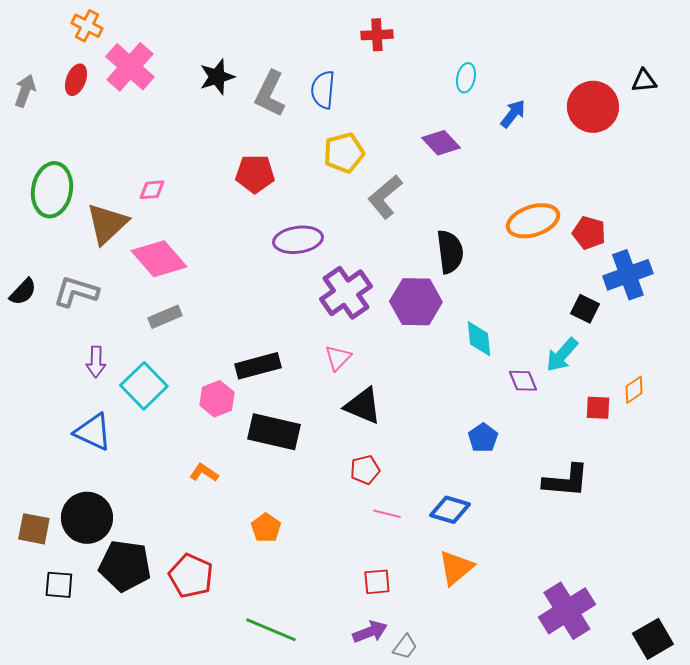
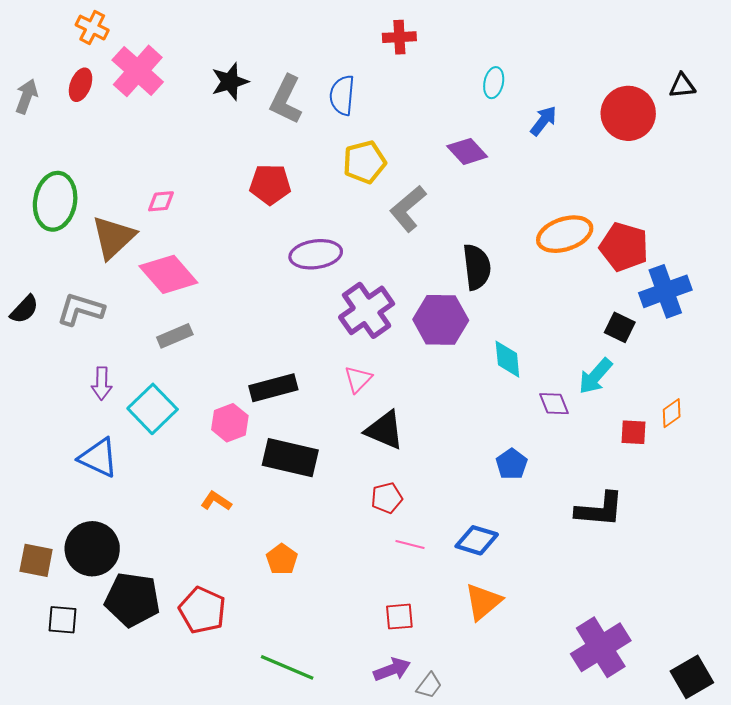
red pentagon: (589, 233) -> (624, 247), size x1.4

